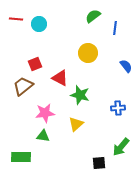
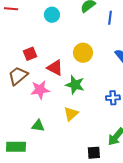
cyan circle: (39, 24) -> (52, 15), moved
yellow circle: (88, 53) -> (83, 53), moved
pink star: (45, 113) -> (40, 90), moved

